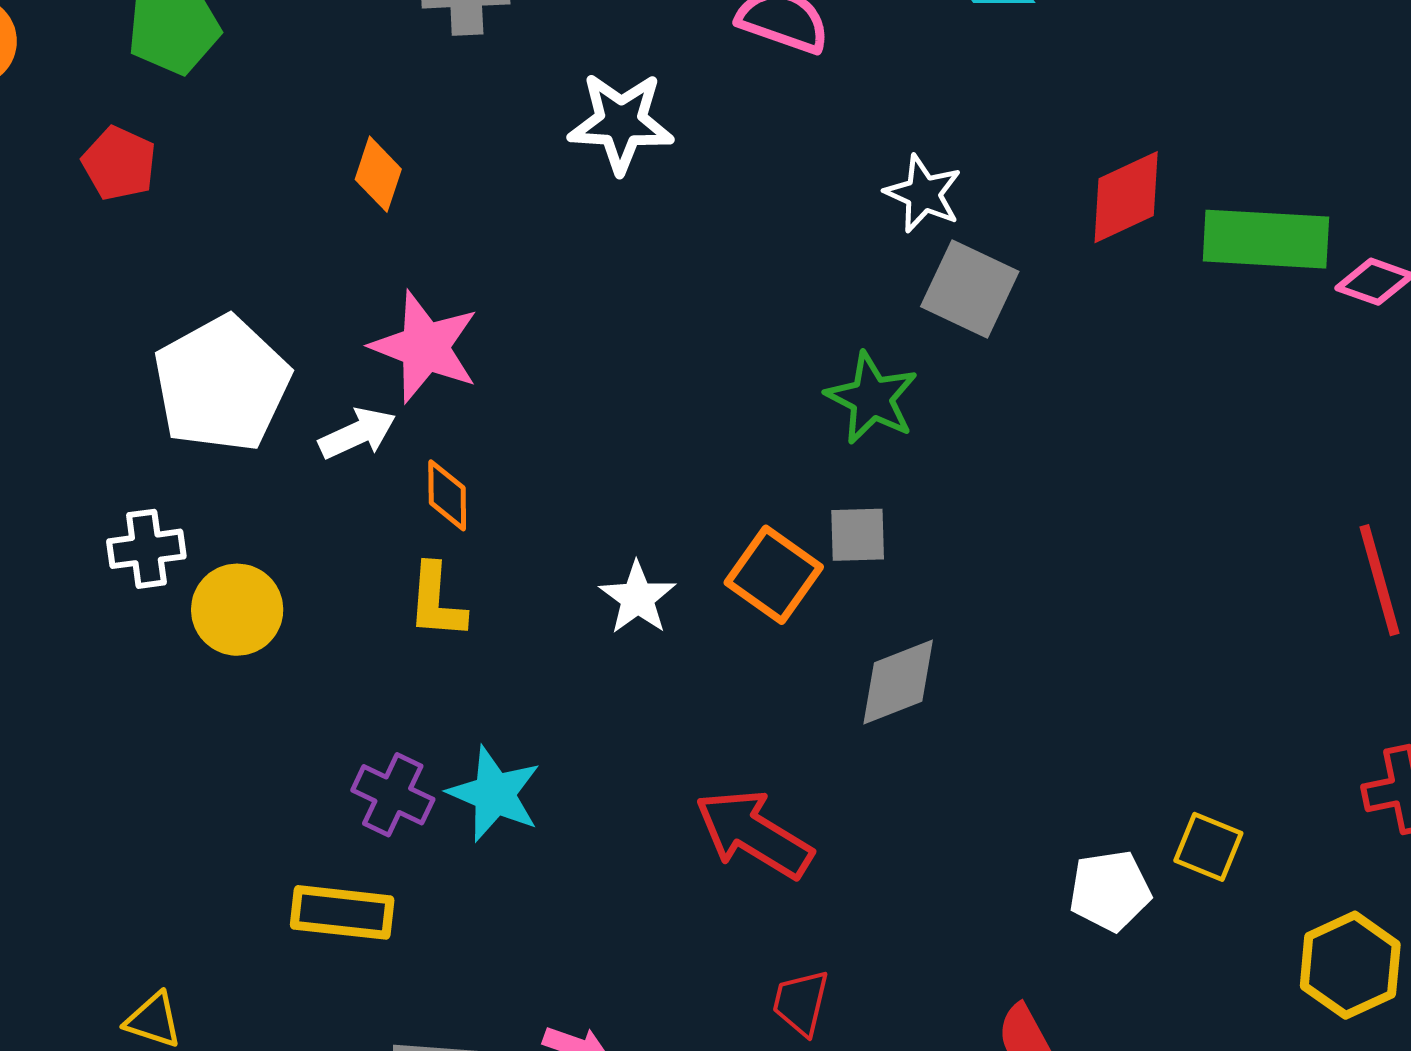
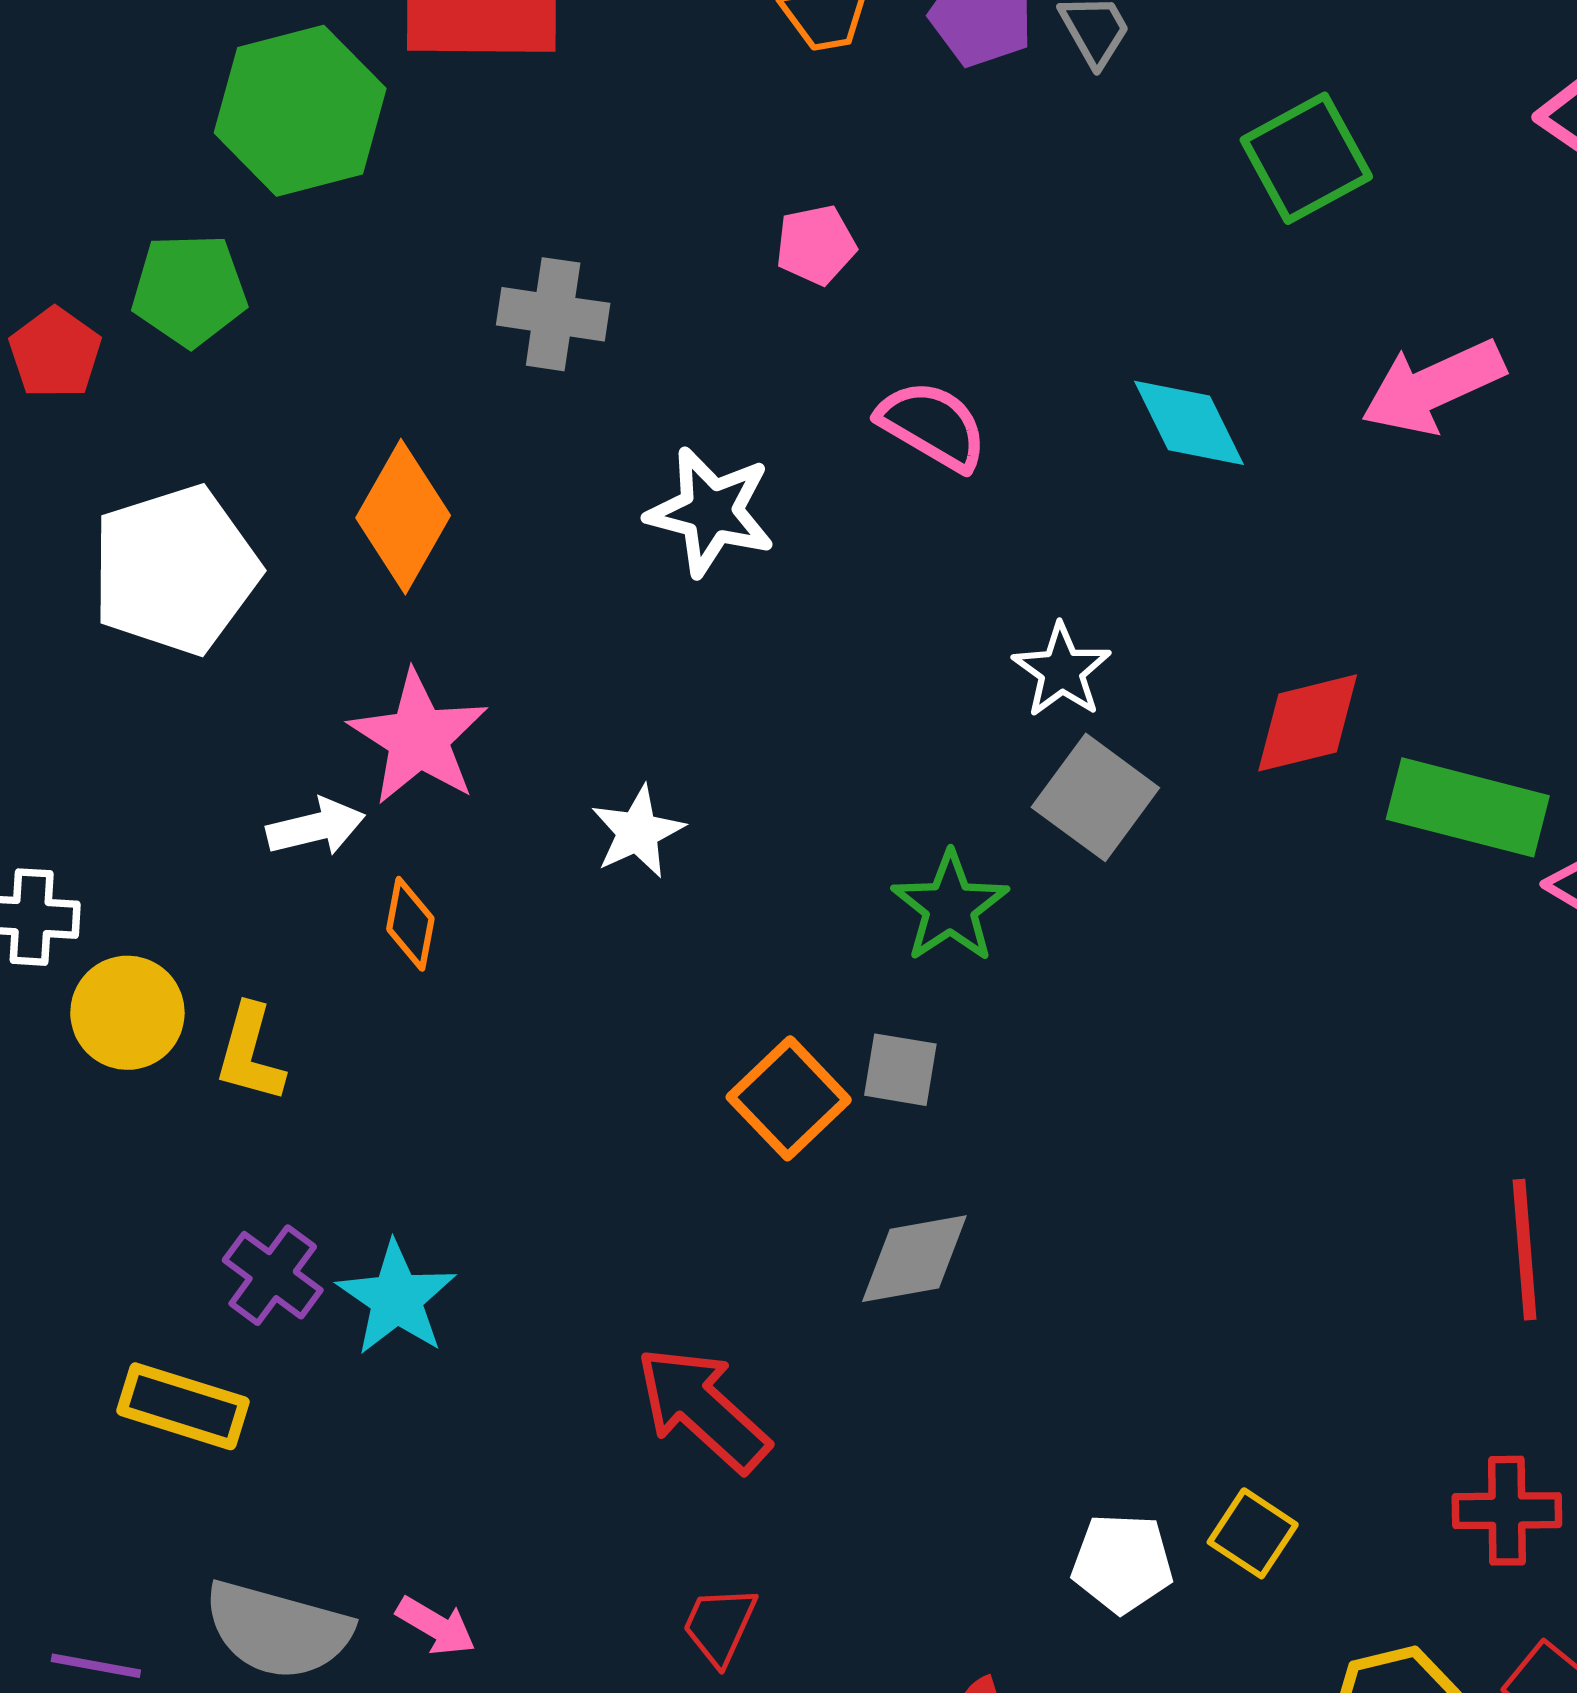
red pentagon: (119, 163) -> (55, 353), moved
orange diamond: (378, 174) -> (403, 517), size x1.6
white pentagon: (222, 384) -> (175, 570), moved
white star: (637, 598) -> (638, 832), moved
yellow L-shape: (437, 601) -> (250, 1053), moved

